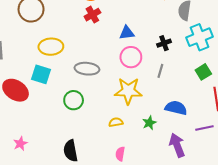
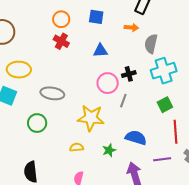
red cross: (92, 15) -> (61, 41), turned -35
blue triangle: (127, 33) -> (100, 51), moved
pink circle: (131, 57) -> (108, 83), moved

